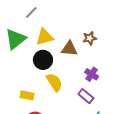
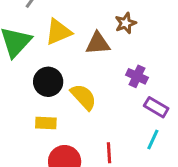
black circle: (43, 60) -> (48, 82), moved
purple rectangle: (86, 96) -> (156, 107), moved

